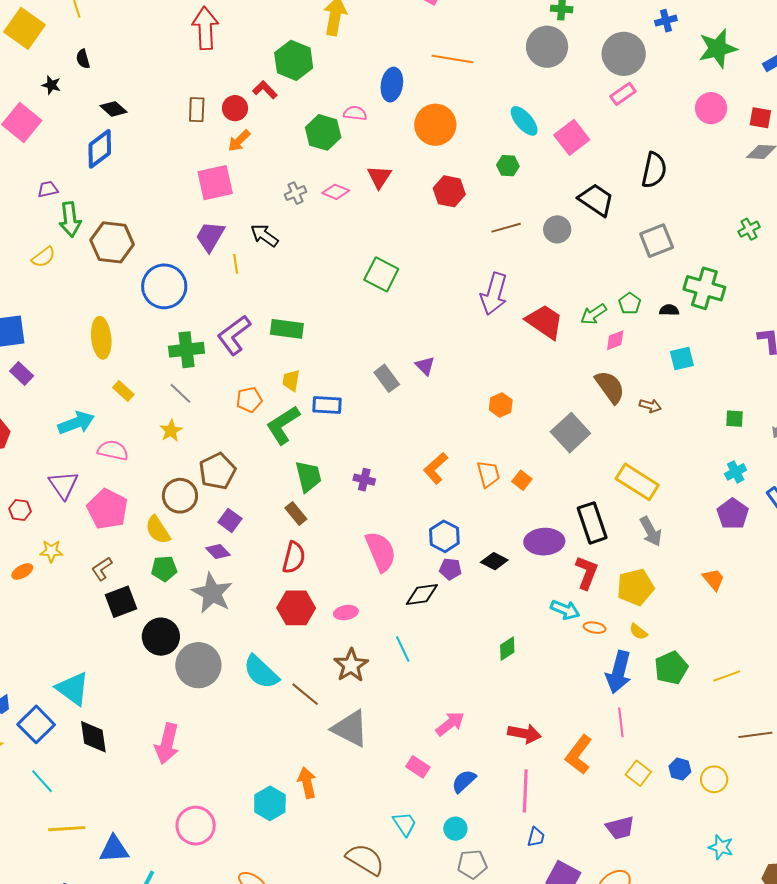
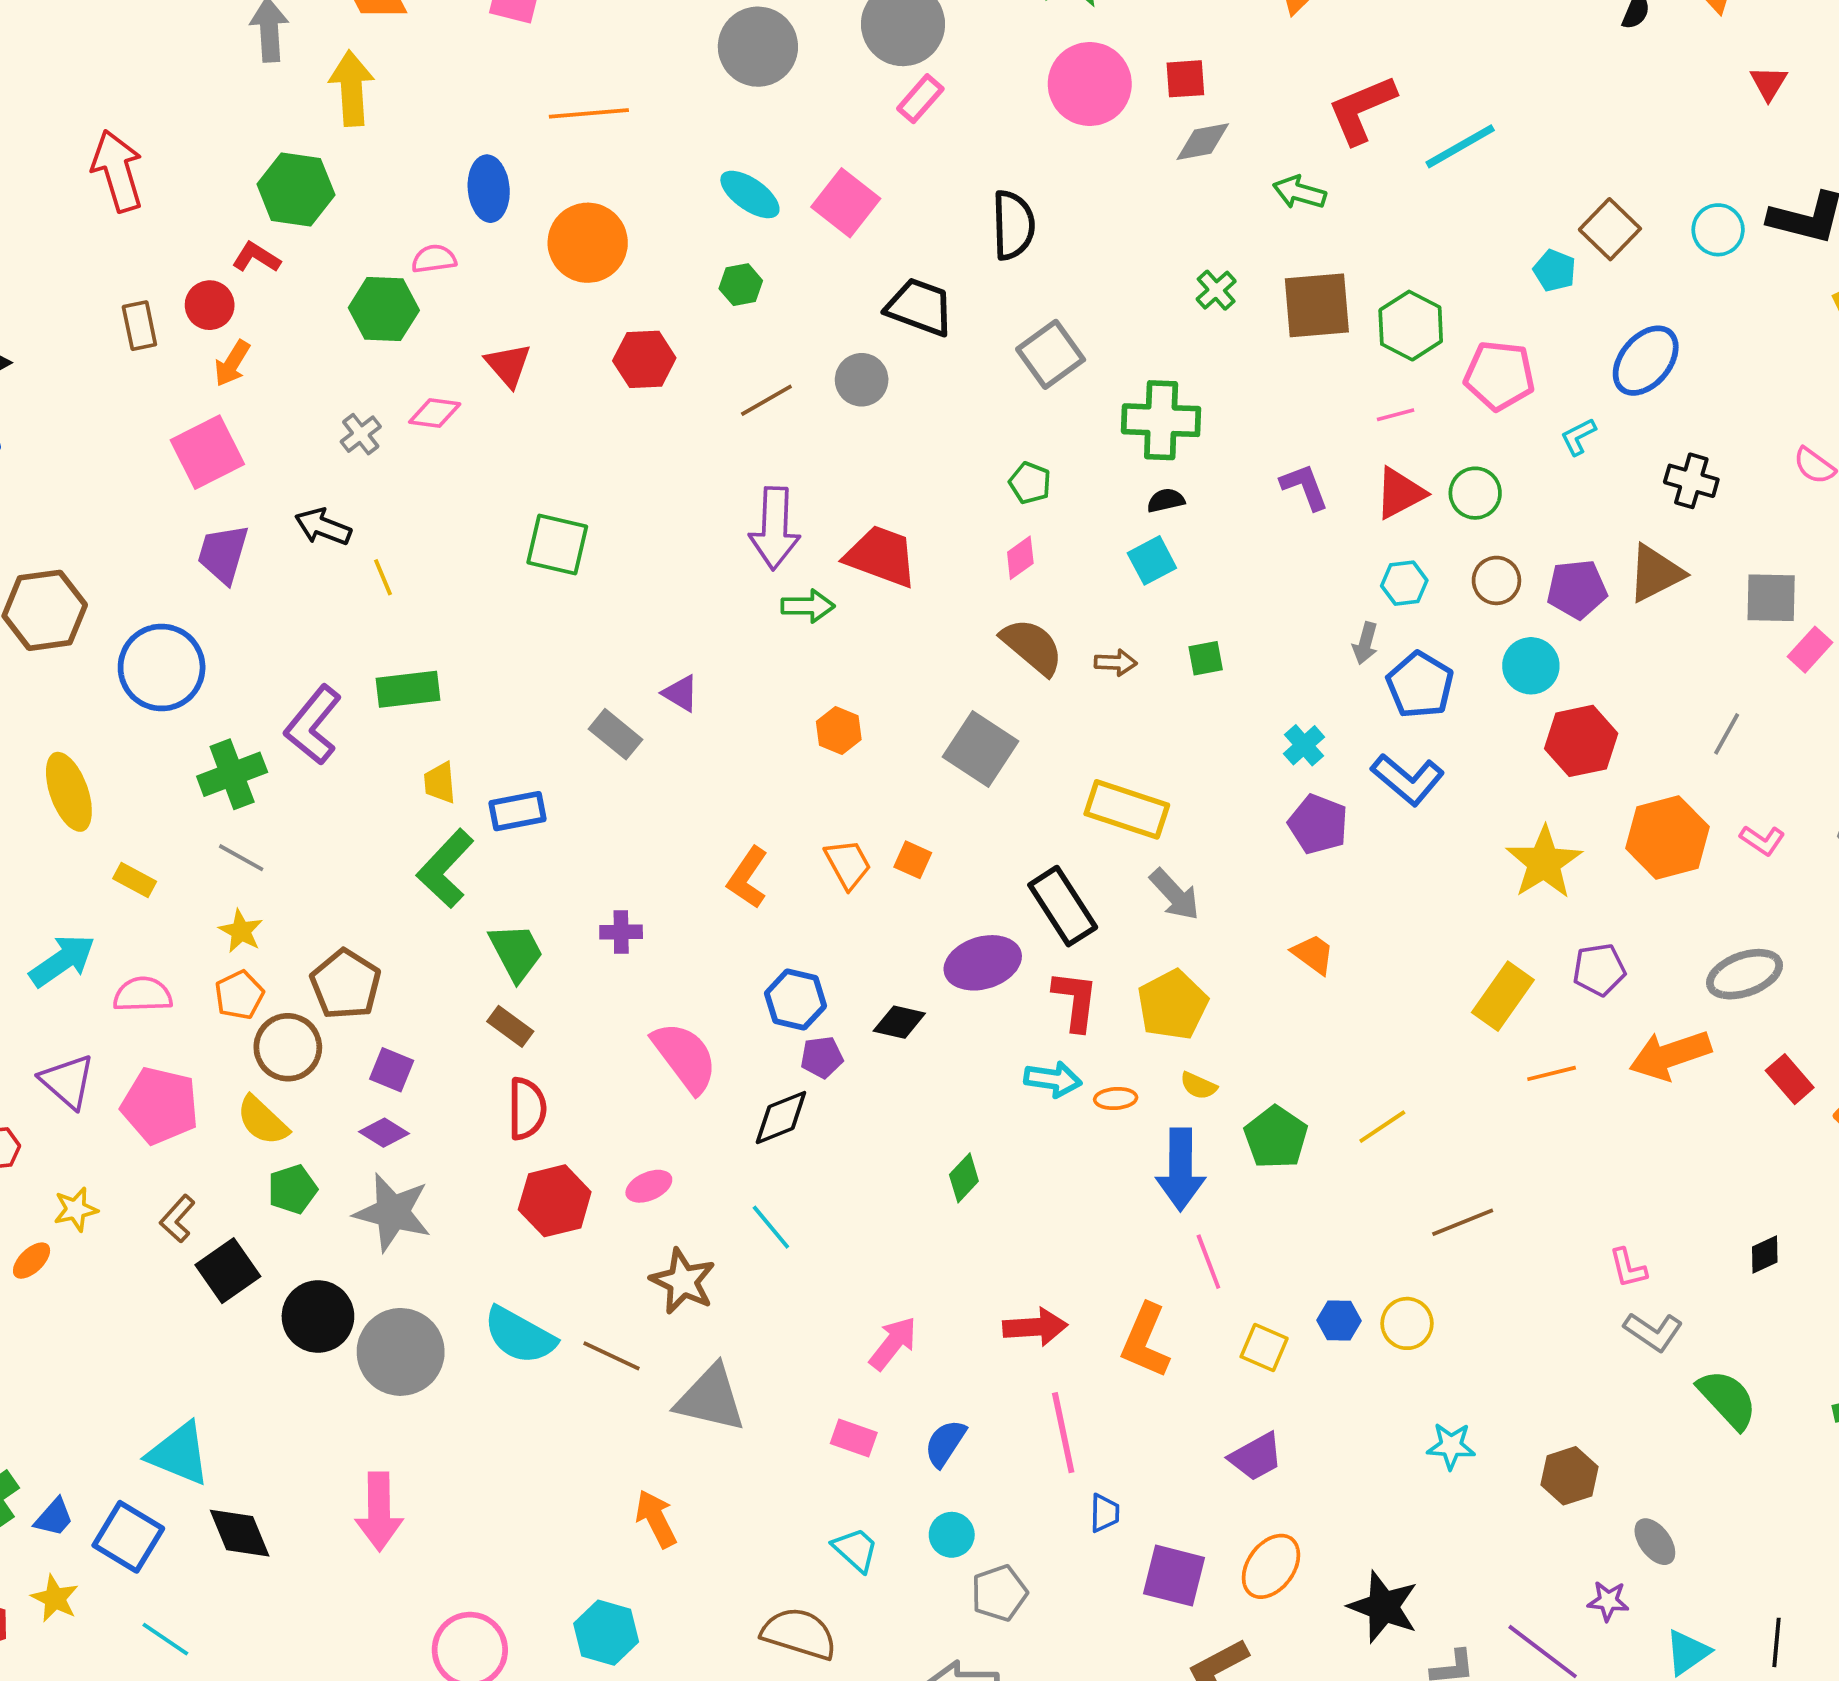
pink circle: (711, 108) -> (1090, 84), size x1.4
yellow line: (236, 264) -> (383, 577), moved
black semicircle: (669, 310) -> (1166, 500), moved
green arrow: (594, 314) -> (808, 606), moved, turned -132
orange pentagon: (249, 400) -> (239, 995), moved
green square: (734, 419) -> (1206, 658), moved
cyan hexagon: (270, 803) -> (606, 1633), moved

